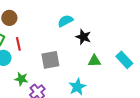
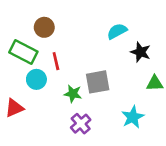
green star: (21, 79) -> (73, 94), moved

